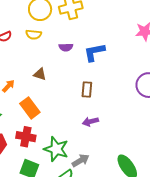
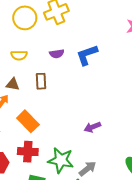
yellow semicircle: (34, 34) -> (19, 55), moved
brown triangle: (40, 74) -> (13, 84), moved
brown rectangle: (87, 89) -> (41, 81), moved

